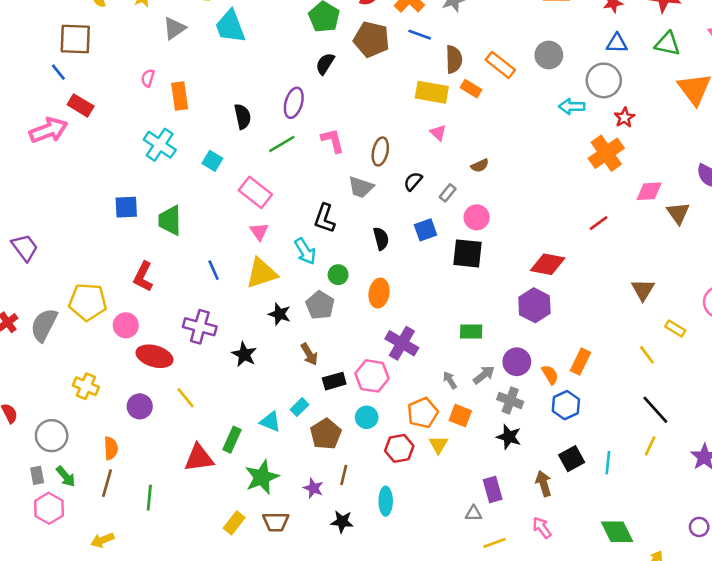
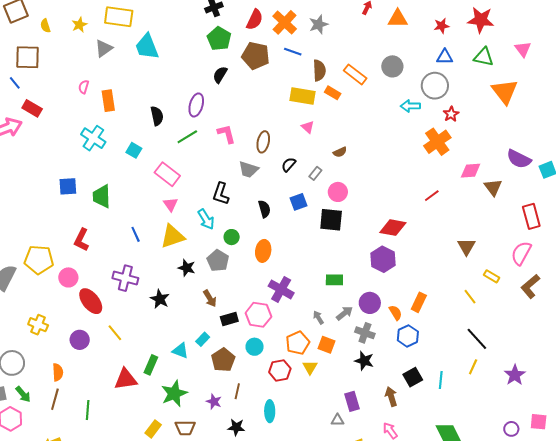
red ellipse: (155, 356) -> (91, 301), turned 36

